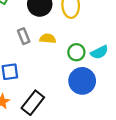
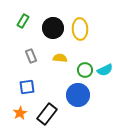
gray rectangle: (24, 36) -> (31, 56), moved
blue circle: (82, 81) -> (78, 95), moved

